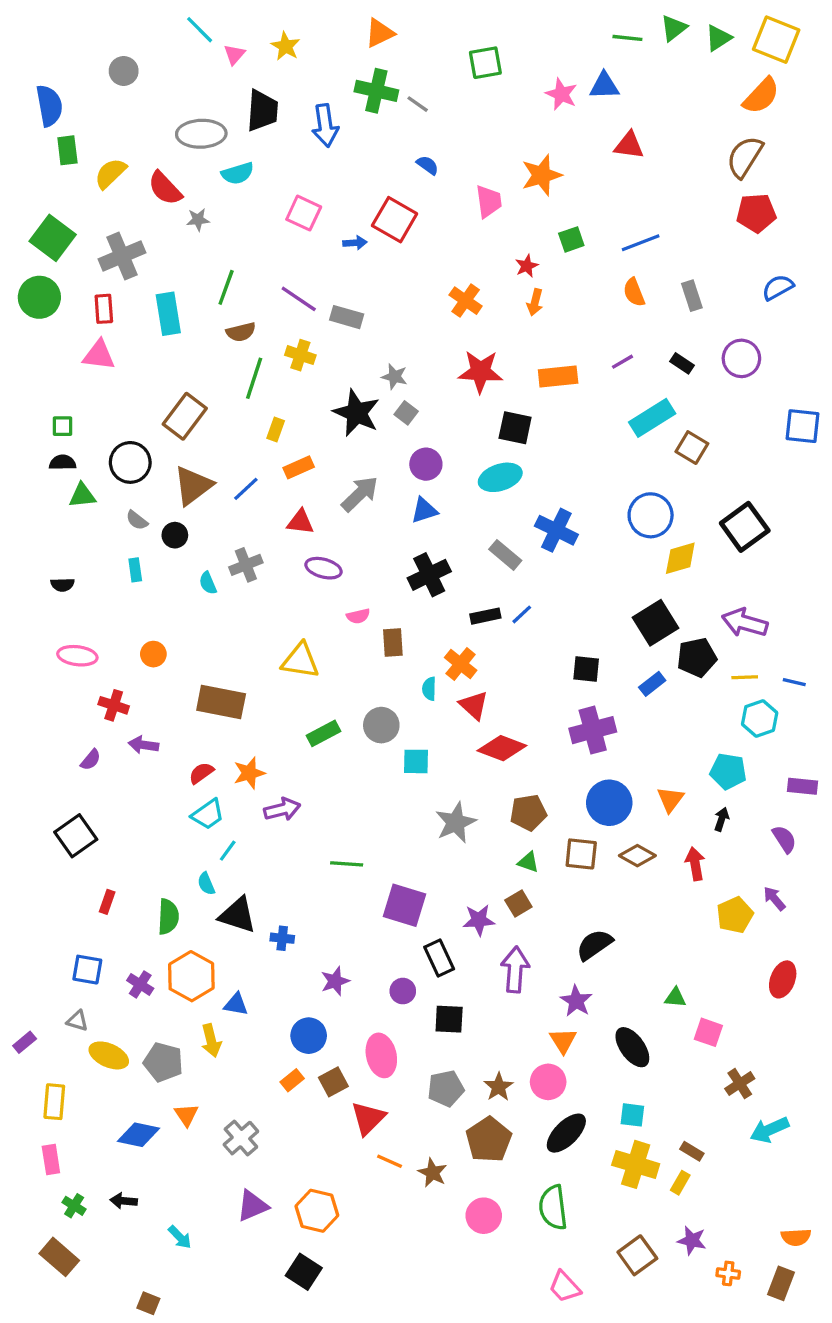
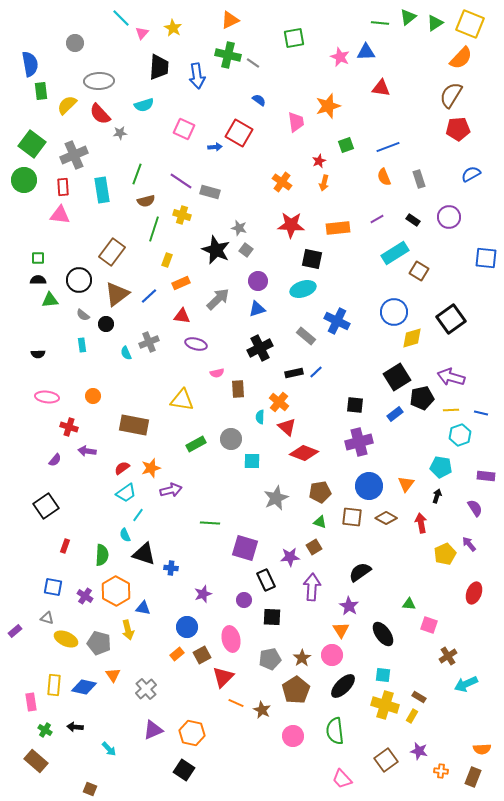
gray ellipse: (201, 134) -> (99, 81), moved
yellow rectangle: (54, 1102) -> (54, 685), moved

